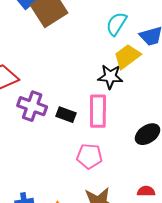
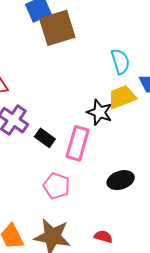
cyan semicircle: (116, 24) -> (120, 61), turned 115

